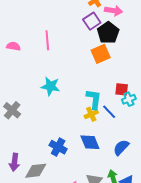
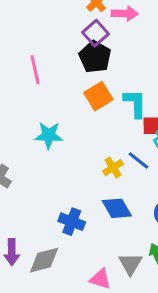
black pentagon: (108, 33) -> (95, 57), moved
orange square: (101, 54) -> (98, 96), moved
cyan L-shape: (94, 99) -> (135, 103), moved

